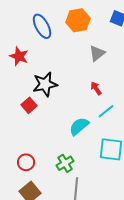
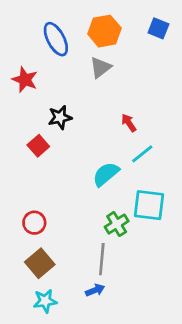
gray triangle: (97, 53) -> (100, 67), moved
black star: (45, 84) -> (60, 117), size x0.7
green cross: (65, 163) -> (117, 224), moved

